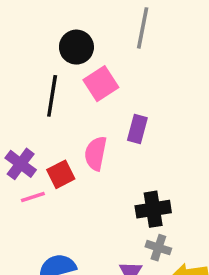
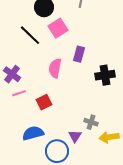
black line: (52, 96) -> (30, 35), turned -55
red square: (61, 174) -> (44, 102), moved
black cross: (153, 209) -> (105, 75), moved

